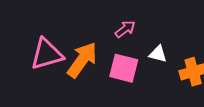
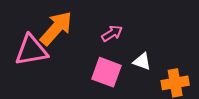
orange arrow: (82, 60) -> (56, 28), moved

